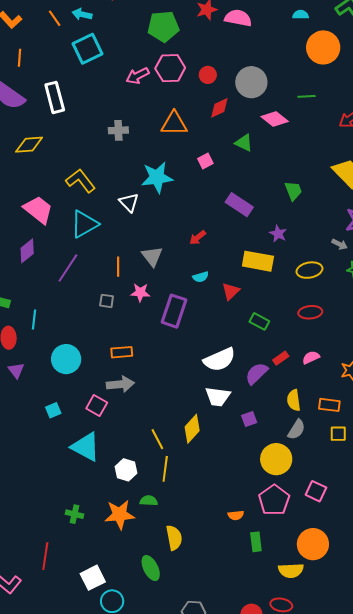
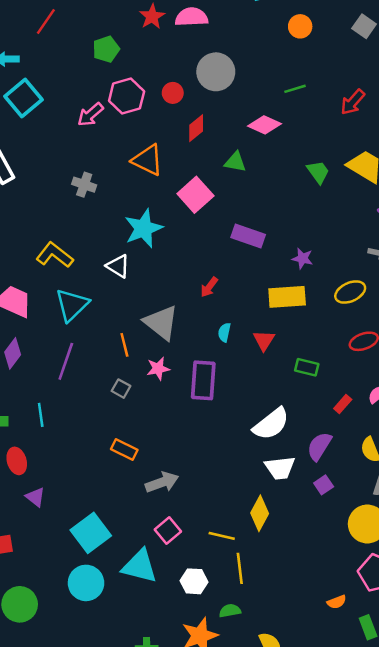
green pentagon: (163, 26) -> (106, 49), size x0.7
orange circle: (323, 47) -> (300, 26), size x0.6
gray circle: (251, 82) -> (216, 72), moved
orange triangle: (174, 124) -> (148, 160), turned 40
gray cross: (118, 130) -> (84, 185), turned 36
pink square: (205, 161) -> (195, 195), size x1.8
green trapezoid: (293, 191) -> (318, 172), moved
gray triangle: (152, 256) -> (161, 323), size x1.4
cyan semicircle: (201, 277) -> (224, 332), turned 133
gray square: (107, 301) -> (121, 389), turned 35
cyan line: (34, 320) -> (41, 415), moved
orange rectangle: (122, 352) -> (124, 450), moved, turned 45
cyan circle: (66, 359) -> (86, 583), moved
purple semicircle: (257, 373) -> (319, 446), moved
pink square: (97, 406) -> (168, 530), moved, turned 35
cyan square: (53, 410) -> (91, 533), size x2.0
yellow line: (157, 439) -> (222, 536), turned -35

